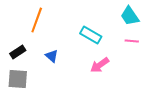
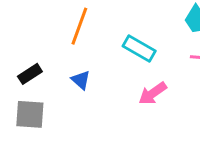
orange line: (37, 20) -> (79, 26), moved

